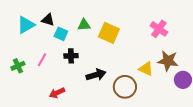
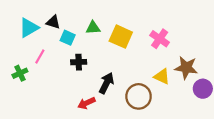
pink cross: (159, 29) -> (160, 39), moved
pink line: (42, 60) -> (40, 57), moved
black arrow: (96, 75) -> (106, 83), turned -48
red arrow: (57, 93) -> (86, 103), moved

